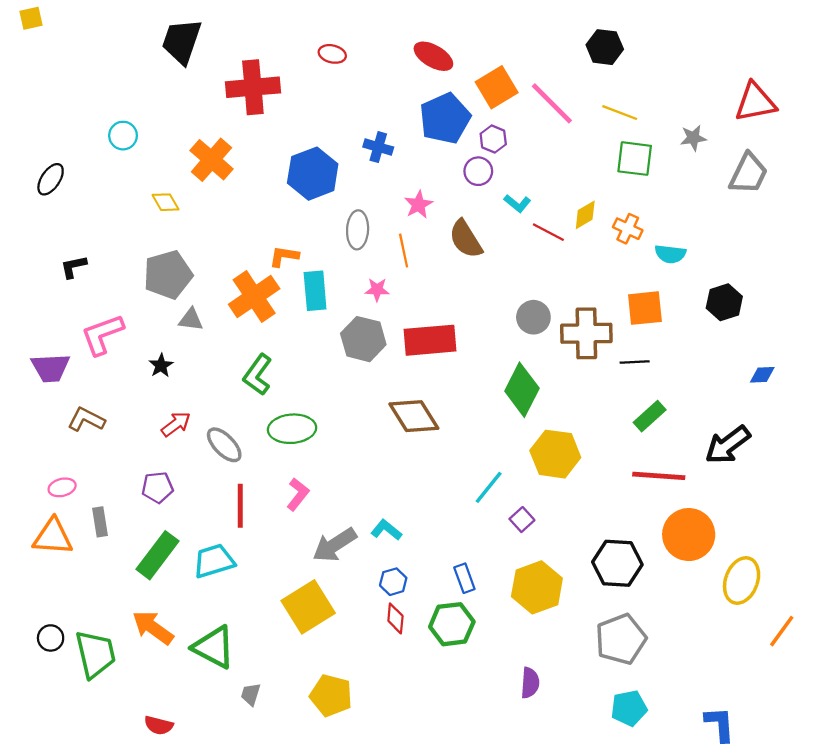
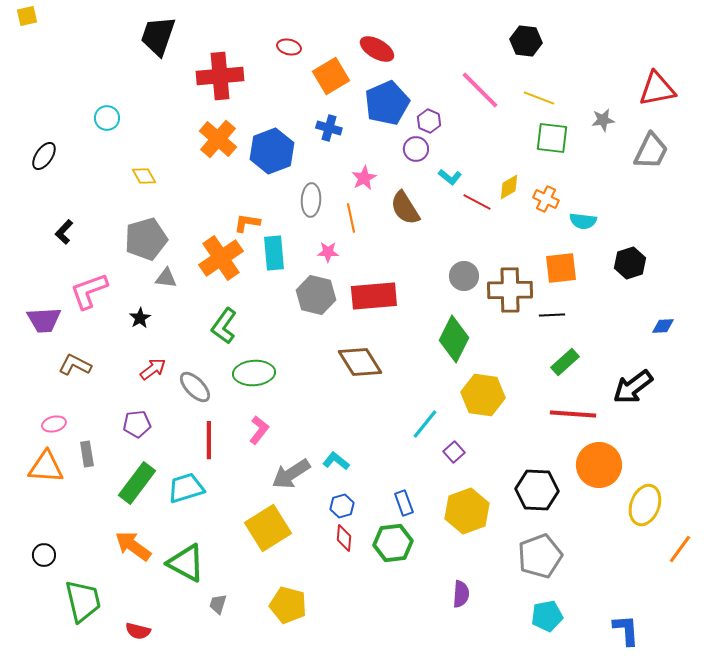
orange square: (497, 87) -> (331, 76), moved
orange cross: (212, 160) -> (218, 139), moved
black L-shape: (74, 267) -> (64, 232), turned -35
green trapezoid: (95, 654) -> (83, 601), moved

